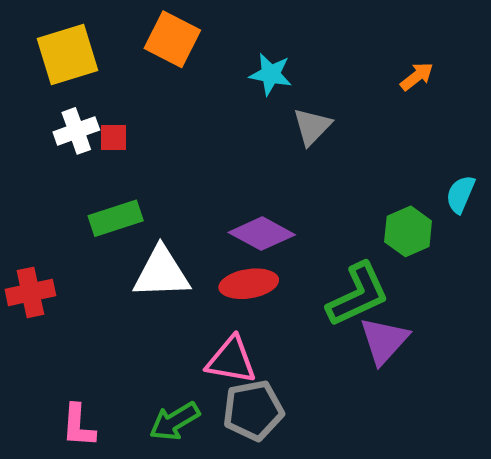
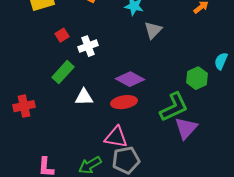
white cross: (76, 131) -> (88, 46), moved
red square: (113, 137) -> (62, 35), turned -32
green rectangle: (116, 218) -> (63, 72), turned -30
white triangle: (161, 273) -> (84, 97), size x0.7

